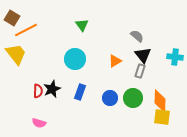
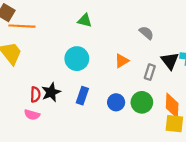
green triangle: (82, 25) -> (85, 20), turned -40
orange line: (26, 30) -> (22, 26), turned 30
black triangle: (143, 55) -> (170, 61), moved
pink semicircle: (39, 123) -> (32, 115), moved

